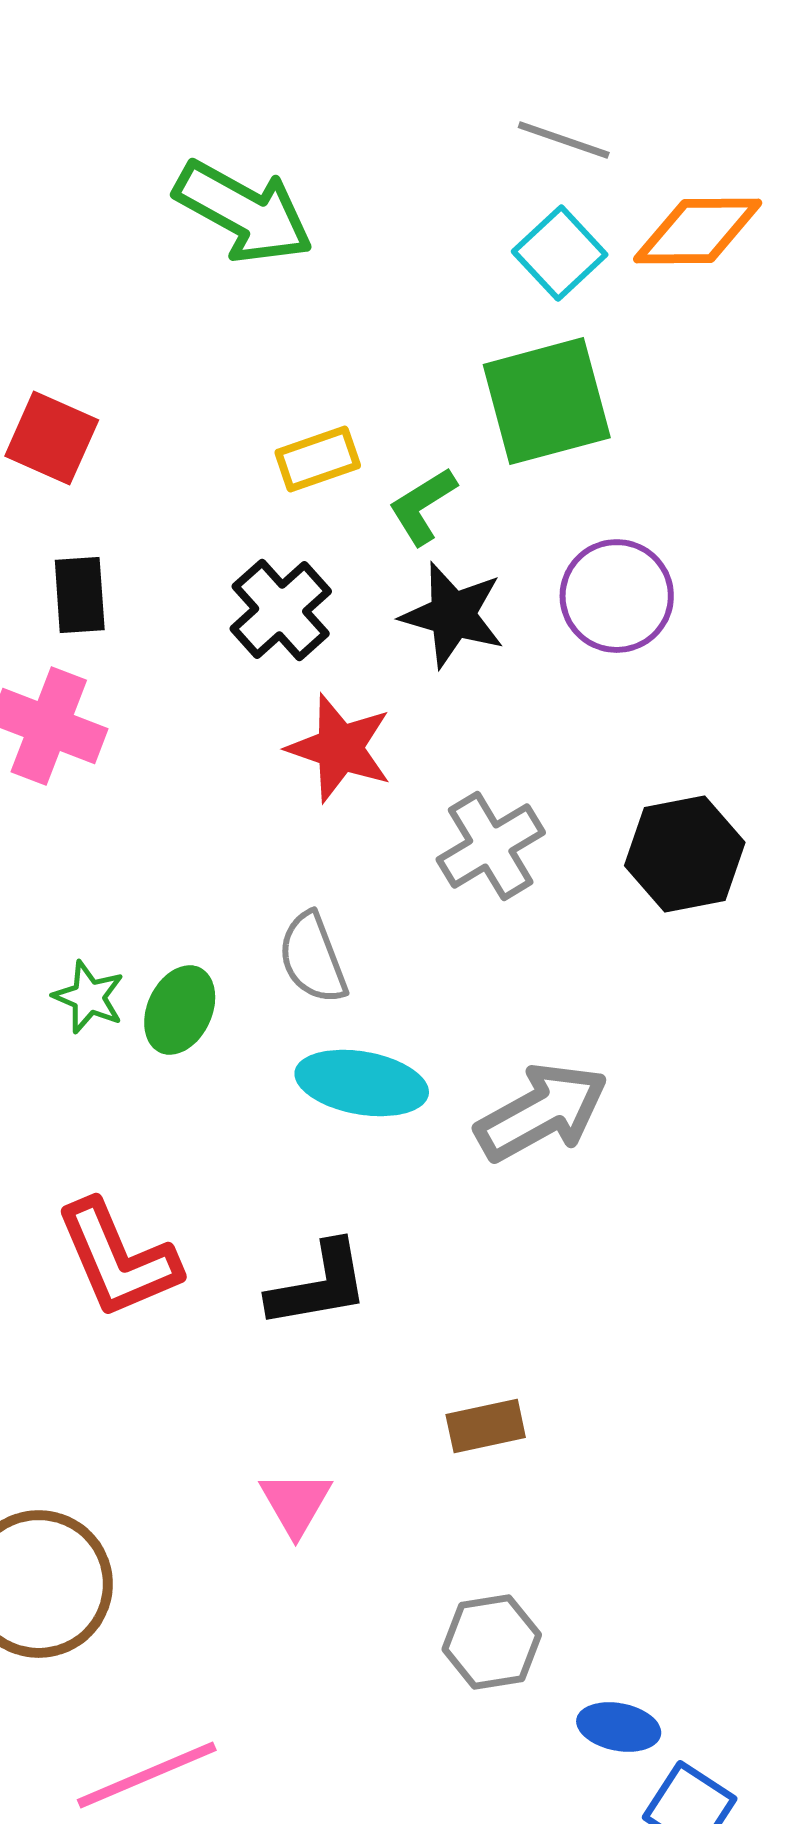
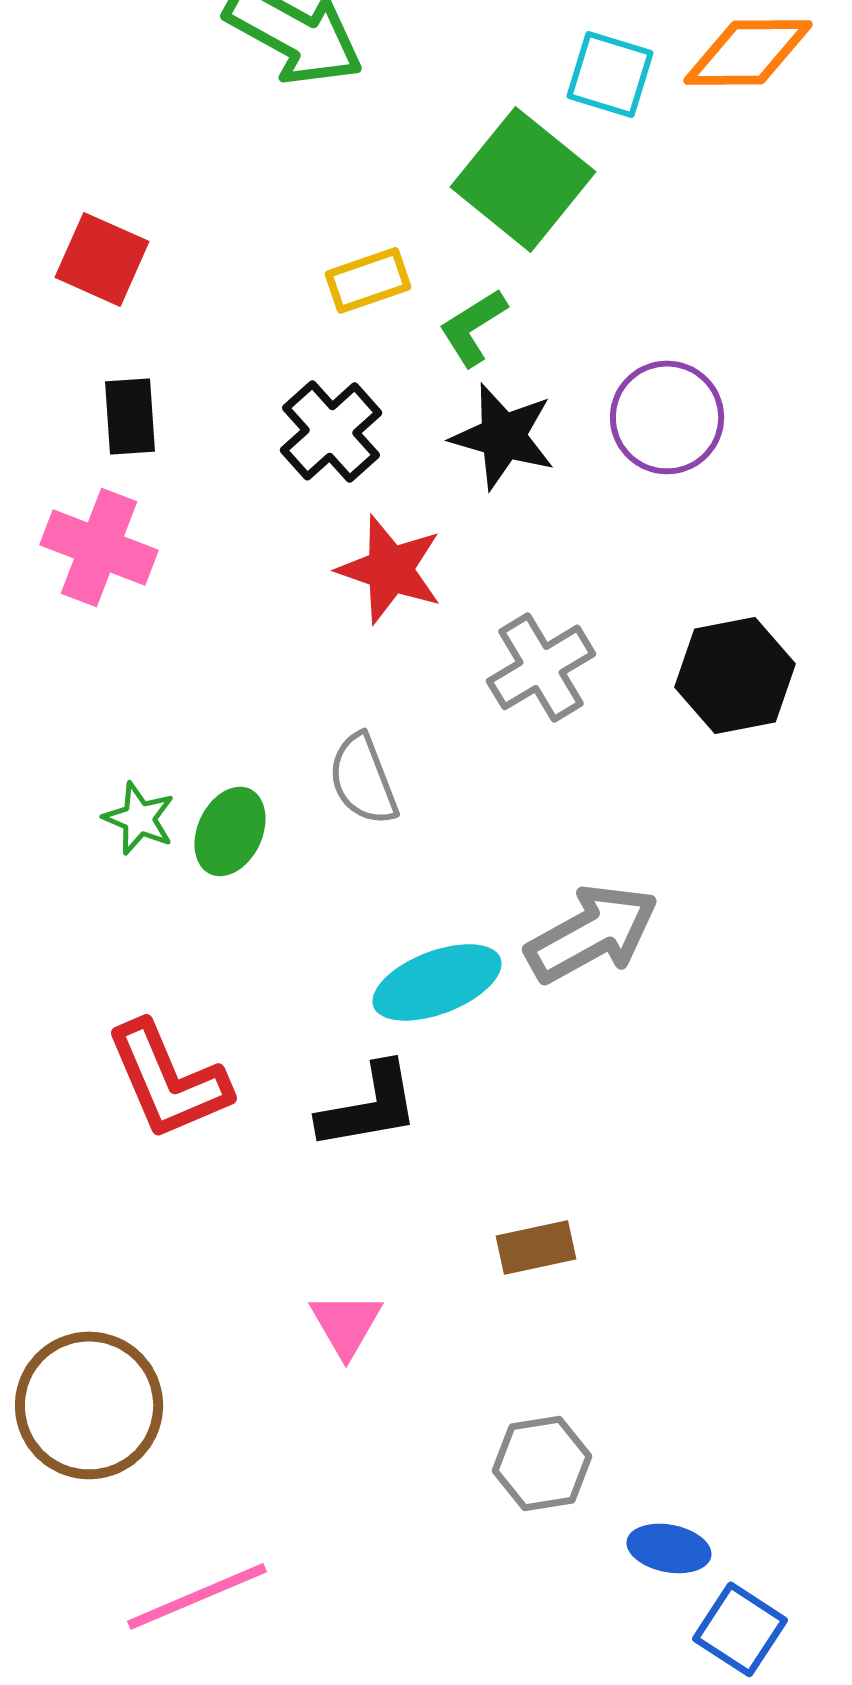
cyan square: (560, 253) -> (610, 74), turned -30
green square: (547, 401) -> (523, 179), moved, turned -36
cyan ellipse: (362, 1083) -> (437, 982), moved, turned -31

